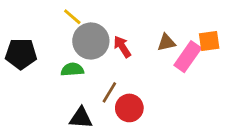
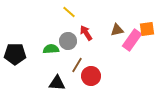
yellow line: (72, 17) -> (69, 12), moved
gray circle: (91, 41) -> (68, 41), moved, size x0.7
black pentagon: (21, 54) -> (15, 54), moved

